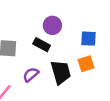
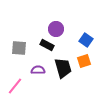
blue square: (88, 39) -> (86, 40), turned 32
purple semicircle: (31, 75) -> (38, 70), turned 40

